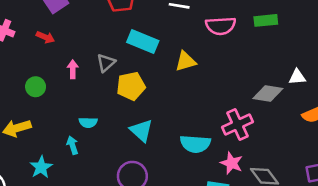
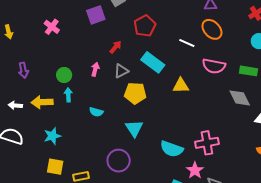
red arrow: (45, 37) -> (116, 47), moved, turned -88
gray diamond: (268, 93) -> (240, 98), moved, turned 40
cyan arrow: (72, 145) -> (68, 95), moved

